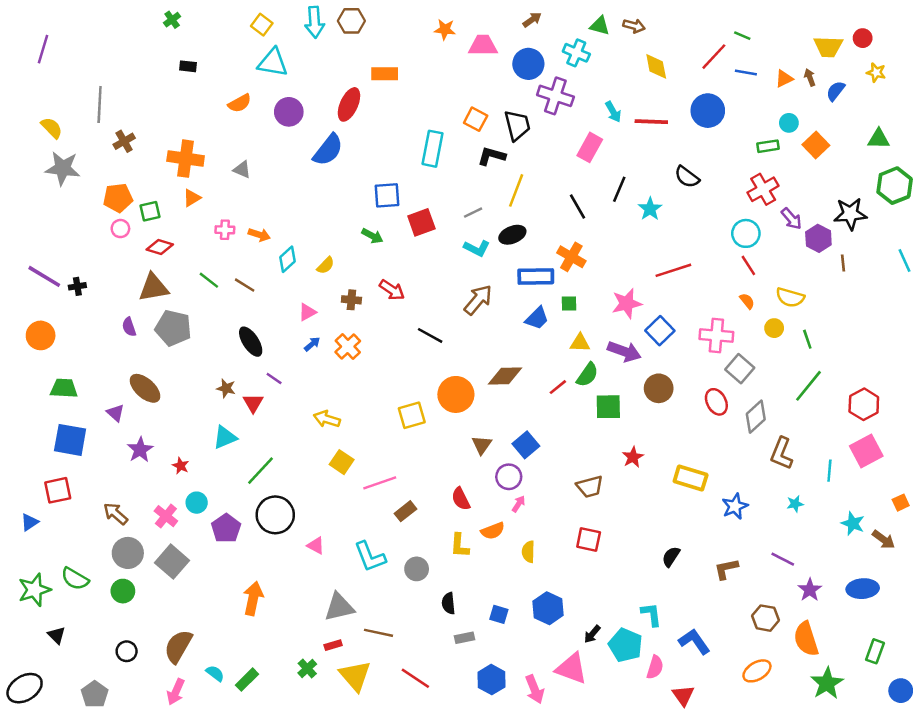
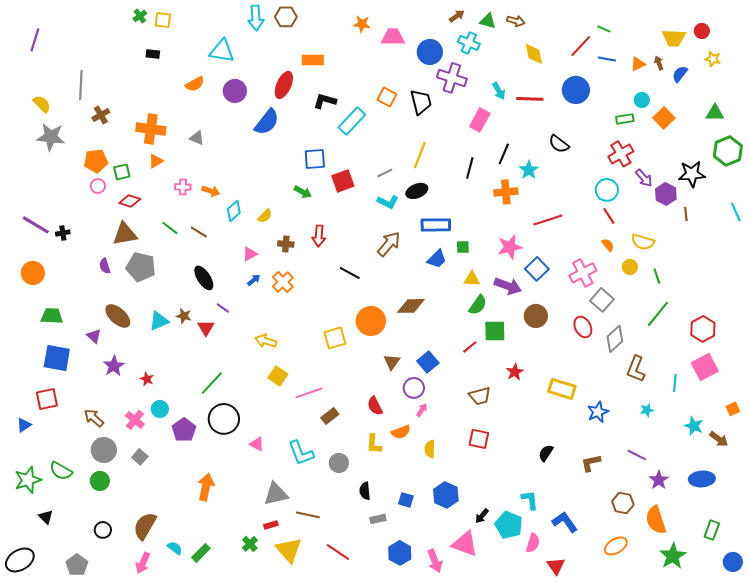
brown arrow: (532, 20) -> (457, 16), moved
yellow square: (262, 25) -> (163, 20), moved, turned -30
cyan rectangle: (433, 149) -> (352, 121), turned 32
black L-shape: (492, 156) -> (325, 101), moved
black line: (578, 206) -> (470, 168), turned 45
orange cross: (571, 257) -> (506, 192), moved, turned -35
red arrow: (392, 290) -> (319, 236), turned 60
pink cross: (716, 335) -> (583, 273), turned -32
red line: (558, 387) -> (470, 347), moved
cyan triangle: (225, 437) -> (159, 321), moved
gray square: (172, 562) -> (140, 457), size x0.6

